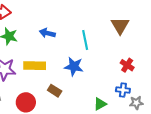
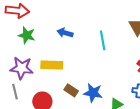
blue star: (74, 67) -> (93, 93), moved

